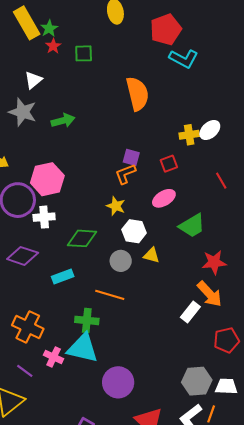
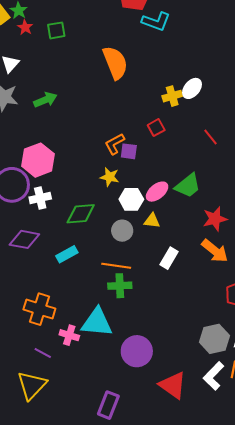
purple square: (131, 157) -> (129, 151), moved
pink ellipse: (164, 198) -> (157, 192), moved
white rectangle: (190, 312) -> (169, 258), moved
green cross: (87, 320) -> (120, 286), moved

